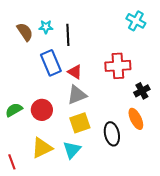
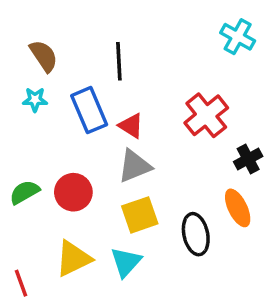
cyan star: (46, 27) -> (35, 100), moved
red cross: (118, 66) -> (206, 115), turned -35

